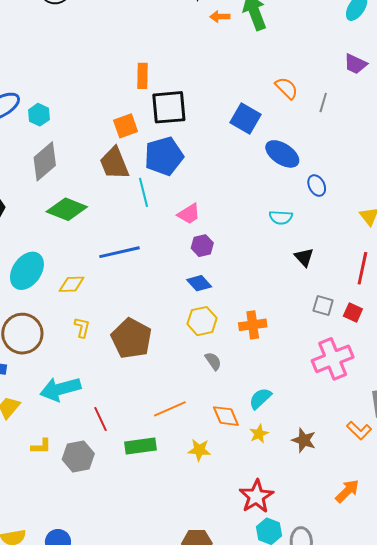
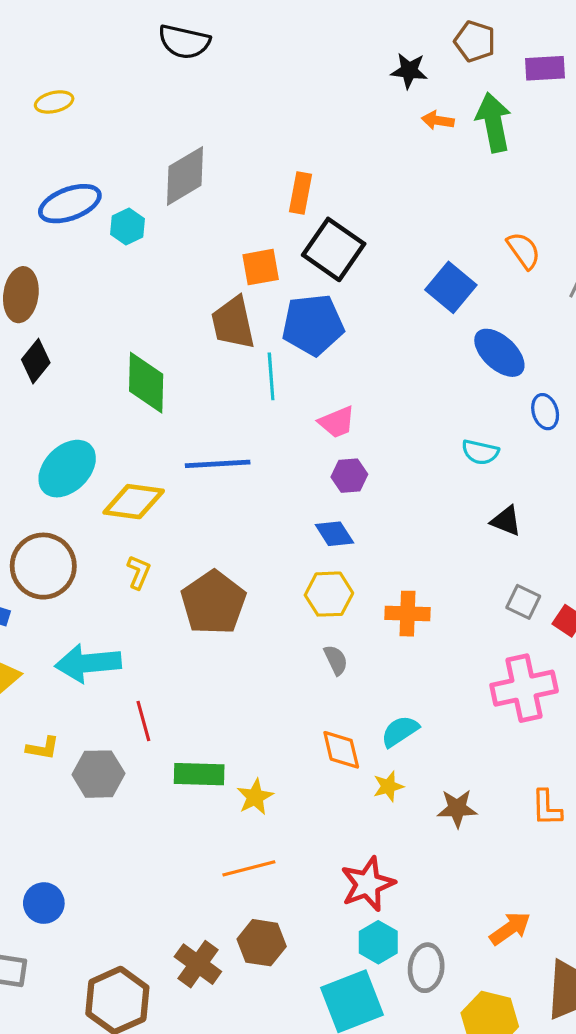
black square: (169, 107) -> (334, 249), turned 30
gray diamond: (45, 161) -> (185, 176), moved
green diamond: (67, 209) -> (146, 383), turned 60
black triangle: (304, 257) -> (506, 521), turned -35
yellow diamond: (72, 284) -> (134, 502), size x1.4
orange line: (170, 409) -> (249, 868), moved
orange L-shape: (359, 430) -> (547, 808), turned 35
brown star: (304, 440) -> (457, 808), turned -30
yellow star: (199, 450) -> (255, 797), moved, turned 30
orange arrow: (347, 491) -> (510, 928), moved

